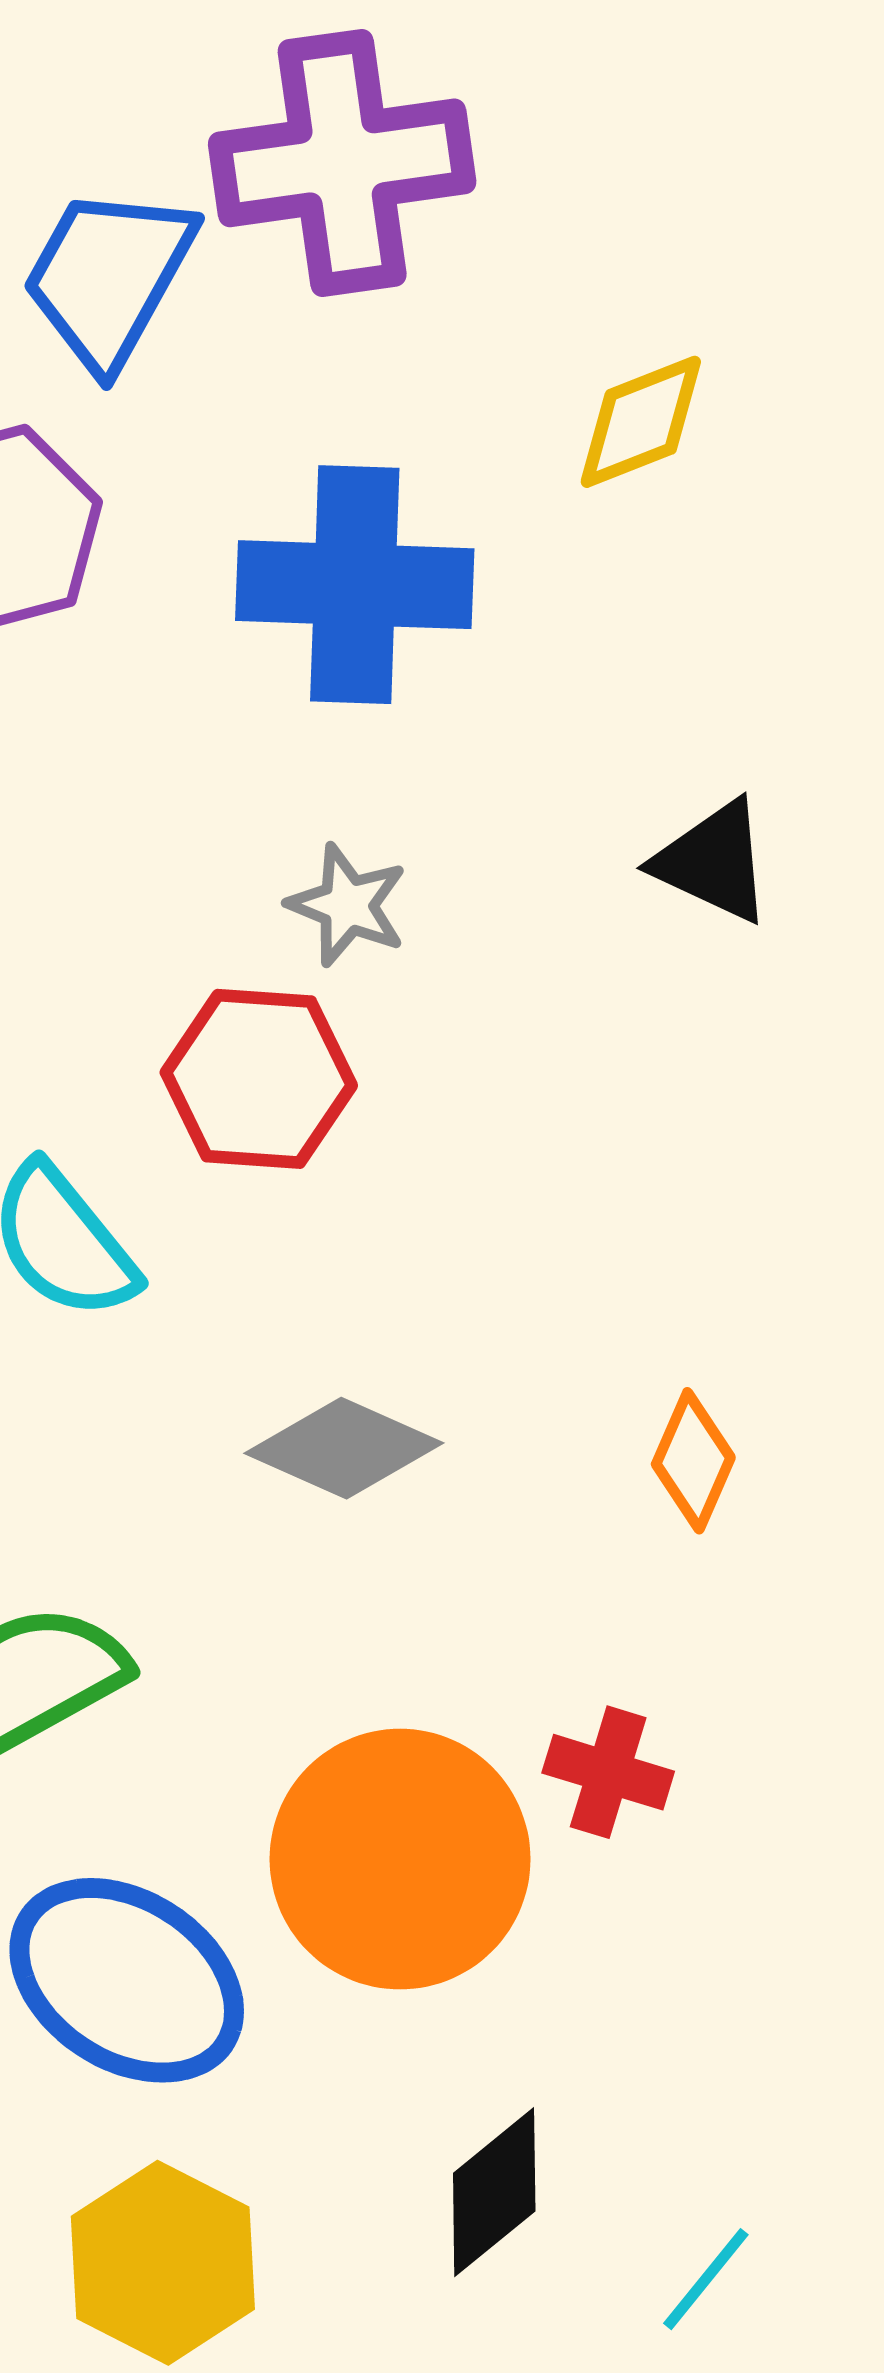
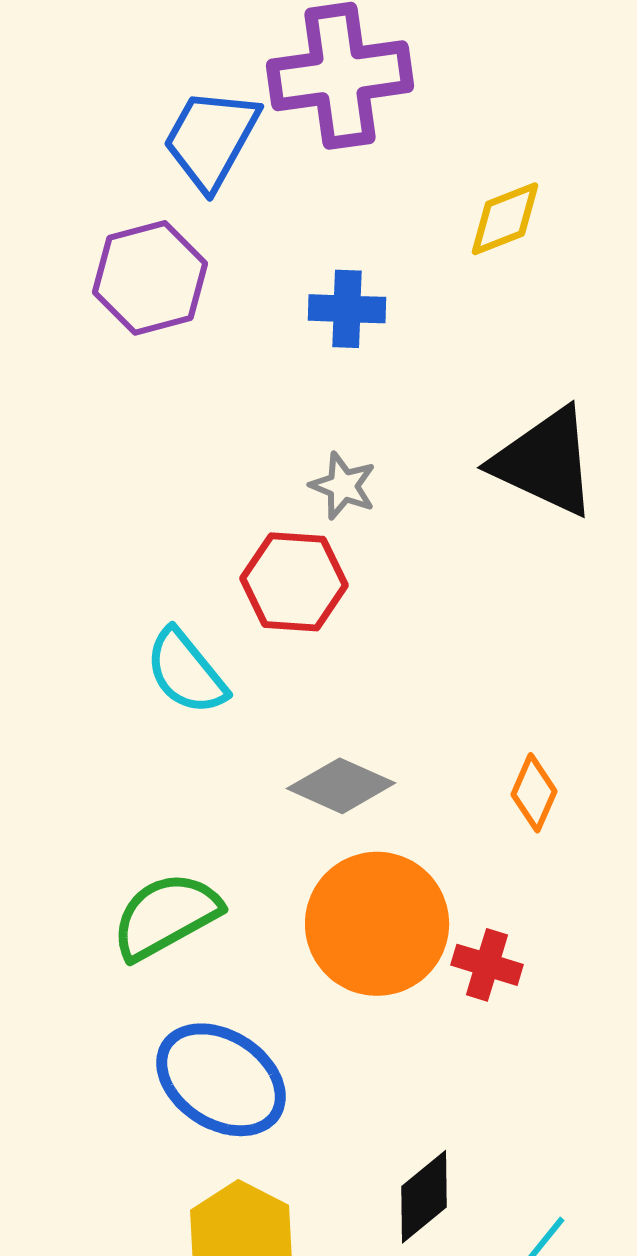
blue cross: (355, 585) -> (347, 309), size x0.6
black triangle: (713, 862) -> (545, 462), size x1.6
orange circle: (400, 1859) -> (377, 924), moved

